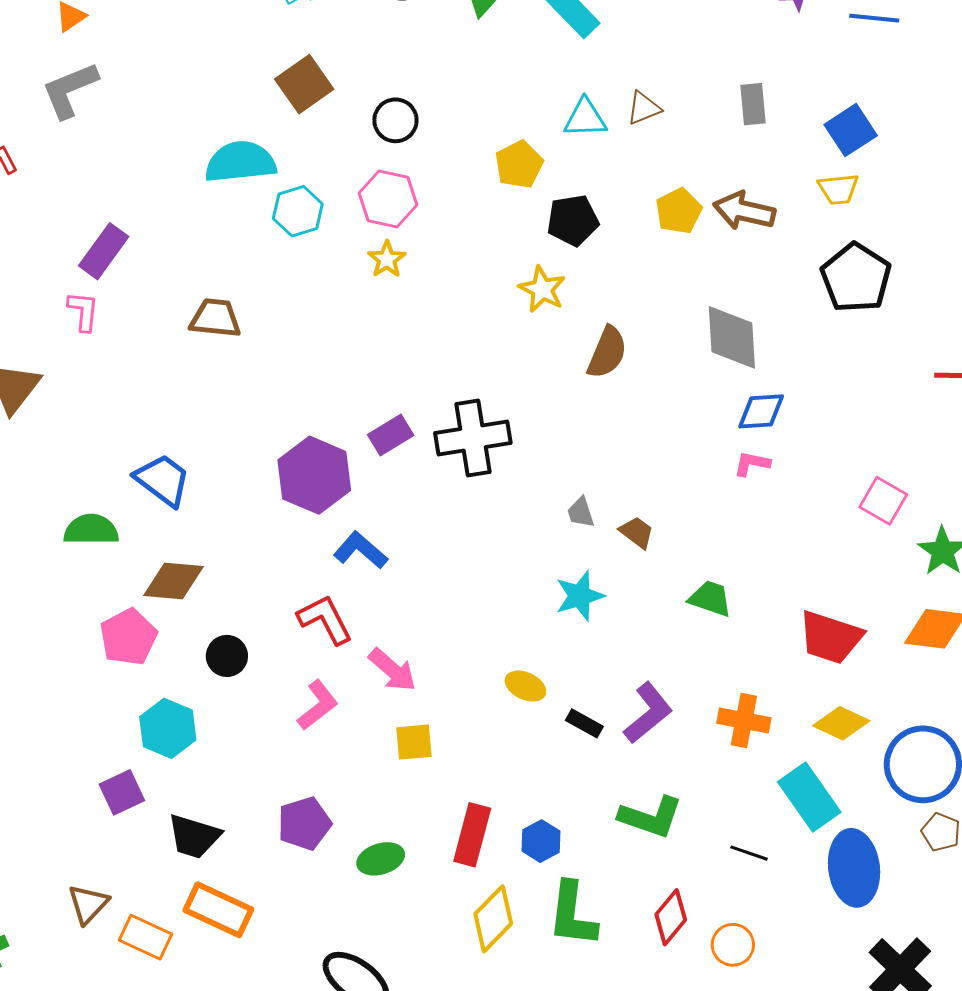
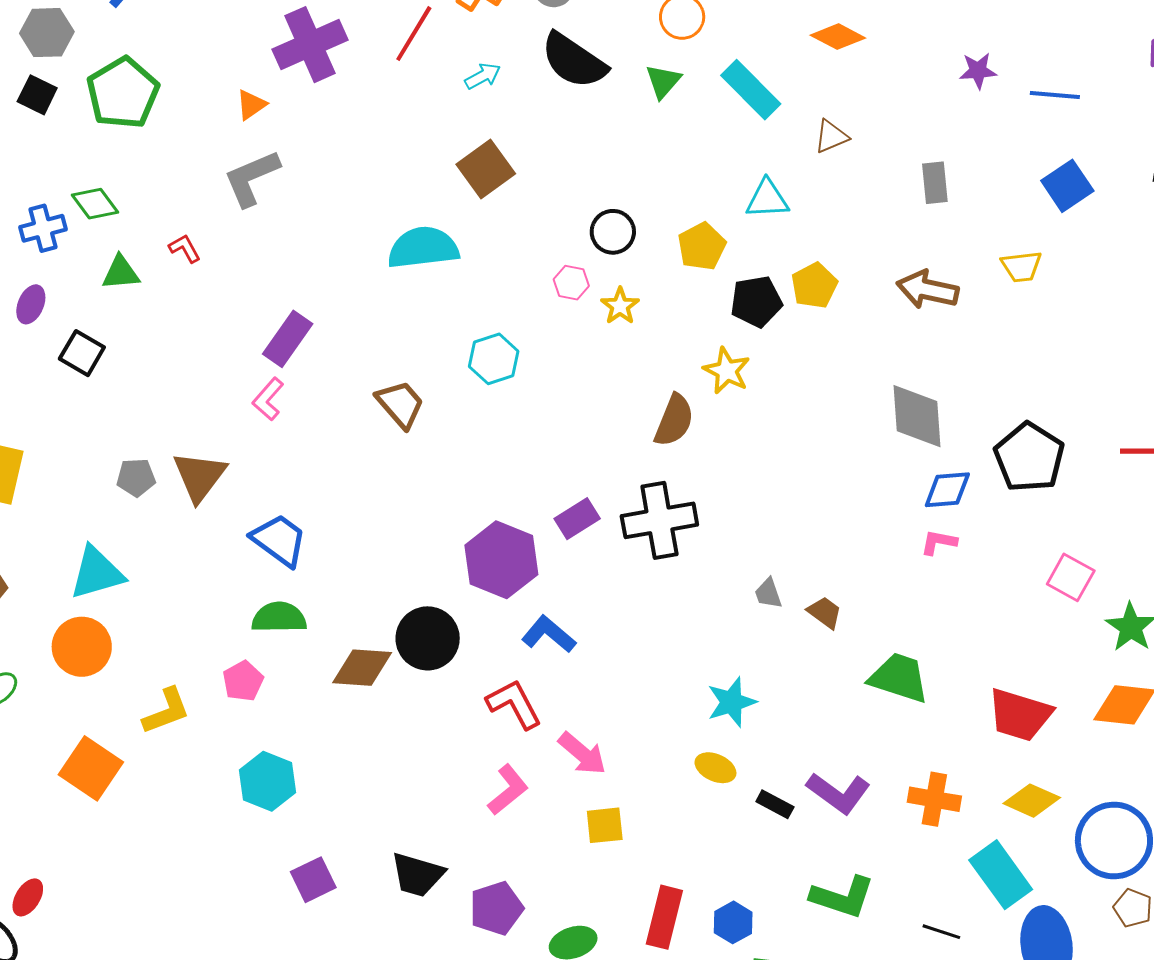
brown triangle: (644, 108) -> (831, 136), moved
black circle: (395, 120) -> (613, 232), moved
blue square: (851, 130) -> (1067, 186), moved
pink hexagon: (388, 199) -> (571, 283), size x0.6
cyan hexagon: (298, 211) -> (494, 359), moved
yellow pentagon: (679, 211) -> (814, 286), moved
yellow star: (387, 259) -> (620, 306), moved
black pentagon: (856, 278) -> (1029, 457), moved
pink L-shape: (83, 311) -> (268, 399), turned -144
brown trapezoid: (215, 318) -> (400, 404), turned 44
brown semicircle: (607, 352) -> (674, 420), moved
blue trapezoid: (163, 480) -> (279, 540), moved
cyan star: (580, 596) -> (732, 702), moved
green trapezoid: (710, 599) -> (899, 678), size x1.4
pink pentagon: (128, 637) -> (243, 681), moved, size x0.7
black circle: (227, 656) -> (428, 638), moved, size x1.5
purple L-shape: (648, 713) -> (838, 793), turned 76
cyan hexagon: (168, 728) -> (267, 781), moved
black trapezoid: (194, 836) -> (417, 875), moved

